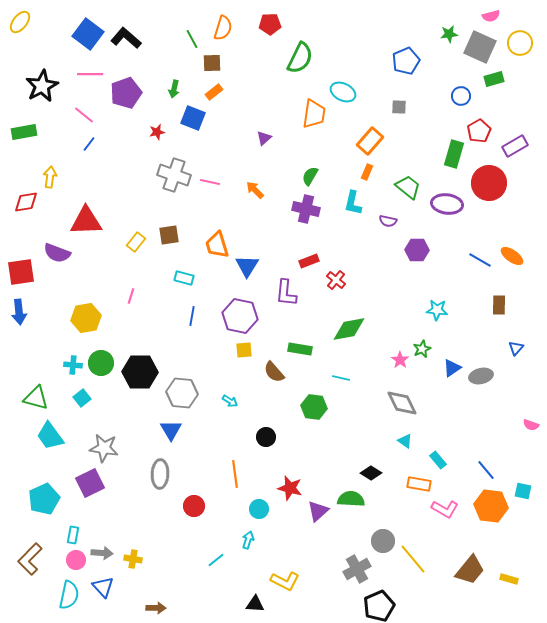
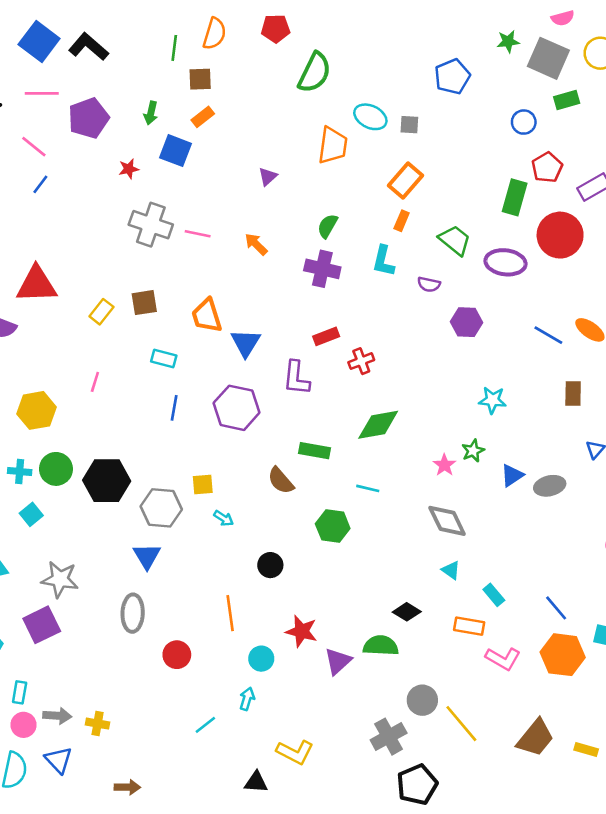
green line: (192, 39) -> (174, 48), turned 36
gray square: (399, 107) -> (409, 125), moved
red cross: (336, 280) -> (361, 361), turned 30
yellow square: (244, 350) -> (203, 484), moved

